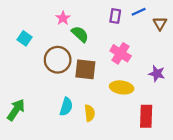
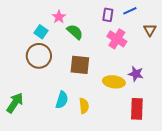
brown triangle: (160, 23) -> (150, 30), moved
cyan square: (25, 38) -> (41, 32), moved
pink cross: (121, 53) -> (117, 39), moved
brown circle: (58, 60) -> (39, 56), moved
purple star: (157, 74) -> (136, 74), moved

